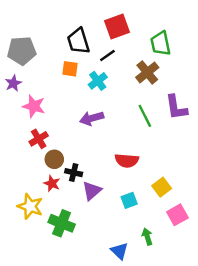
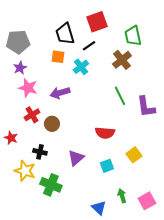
purple star: (13, 83) -> (20, 68), moved
purple L-shape: (176, 107) -> (146, 107), moved
purple arrow: (92, 118) -> (60, 93), moved
brown circle: (54, 159) -> (52, 124), moved
black cross: (74, 173) -> (40, 152), moved
red star: (52, 183) -> (11, 138), moved
pink square: (177, 215) -> (147, 201), moved

